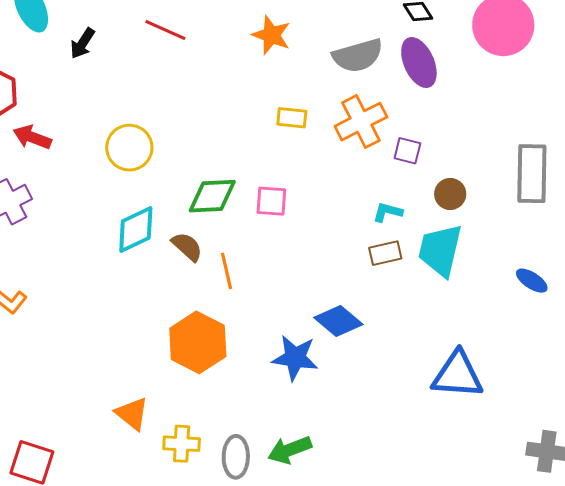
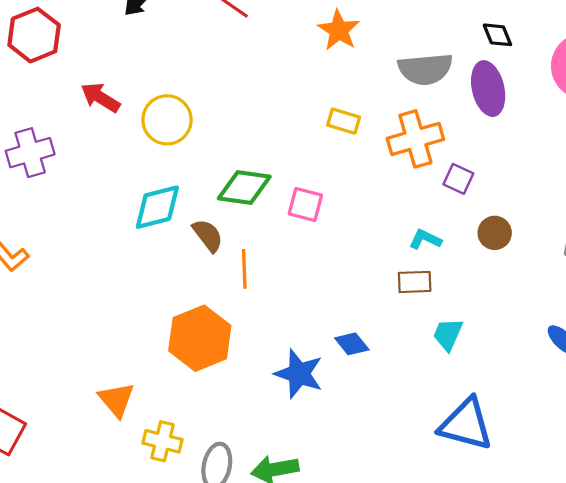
red arrow: (32, 137) -> (100, 97), moved
cyan trapezoid: (440, 250) -> (448, 334), moved, size x0.6
blue diamond: (338, 321) -> (352, 344), size x0.7

